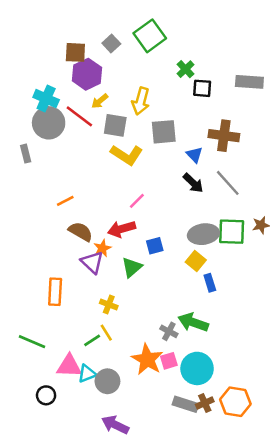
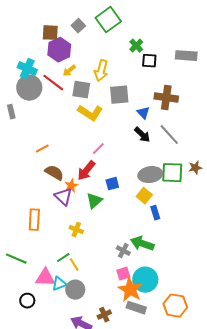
red arrow: (122, 229) -> (86, 171), turned -35
yellow line: (106, 333) -> (74, 265), moved
orange star: (147, 360) -> (130, 290), moved
brown cross: (205, 403) -> (104, 315), moved

